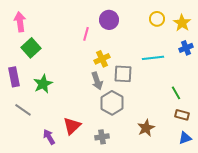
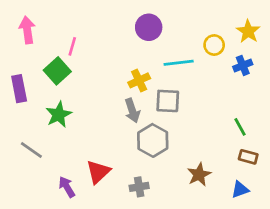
yellow circle: (157, 19) -> (214, 45), moved
pink line: (86, 34) -> (72, 46), moved
green square: (31, 48) -> (57, 71), moved
blue cross: (186, 48) -> (243, 65), moved
cyan line: (153, 58) -> (179, 63), moved
purple rectangle: (14, 77) -> (19, 89), moved
blue triangle: (185, 138) -> (240, 190), moved

